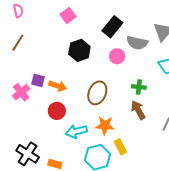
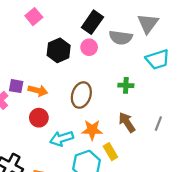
pink square: (68, 15) -> (34, 17), moved
pink circle: (117, 56) -> (89, 47), moved
brown arrow: (138, 110) -> (127, 122), moved

